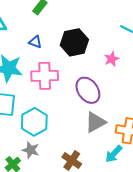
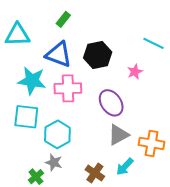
blue triangle: (35, 42) -> (59, 54), size x2.0
cyan arrow: (114, 154) -> (125, 167), moved

